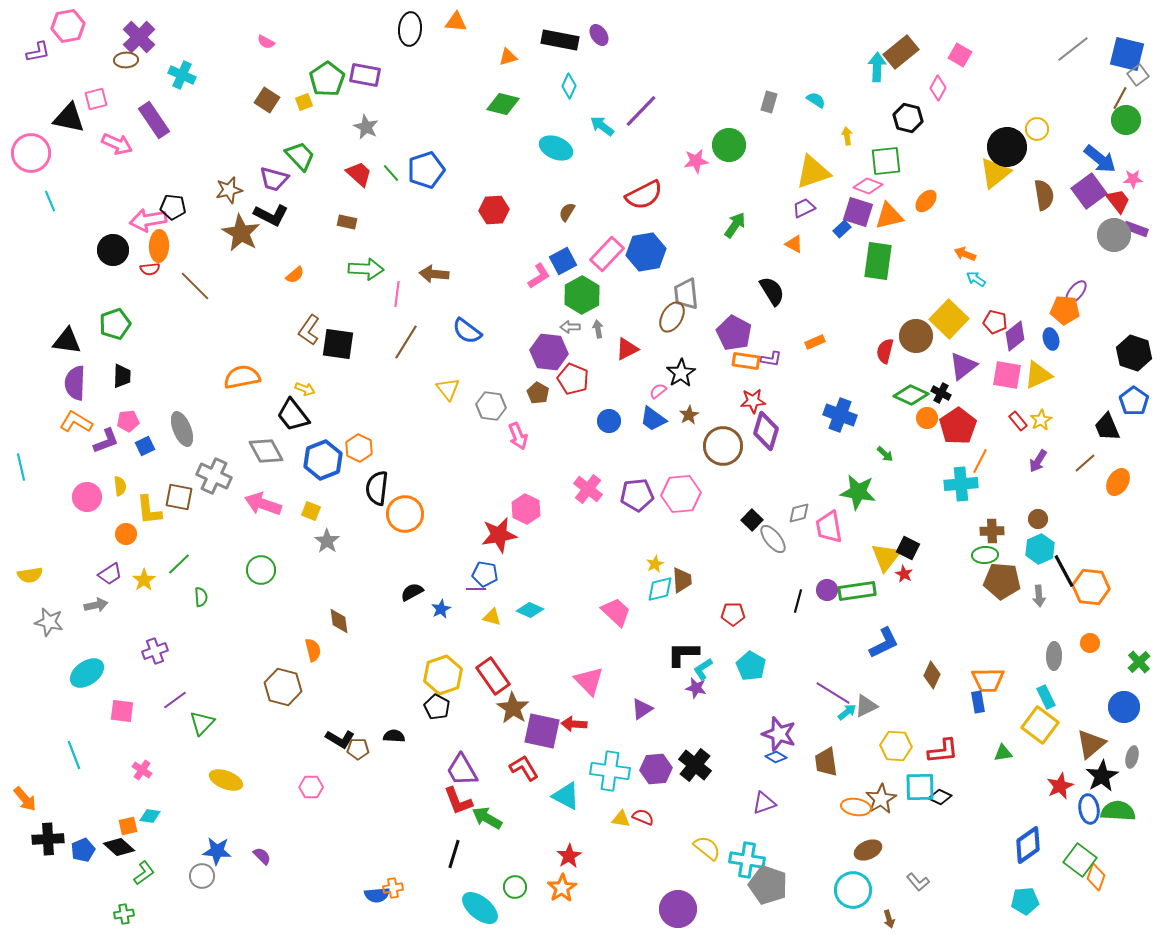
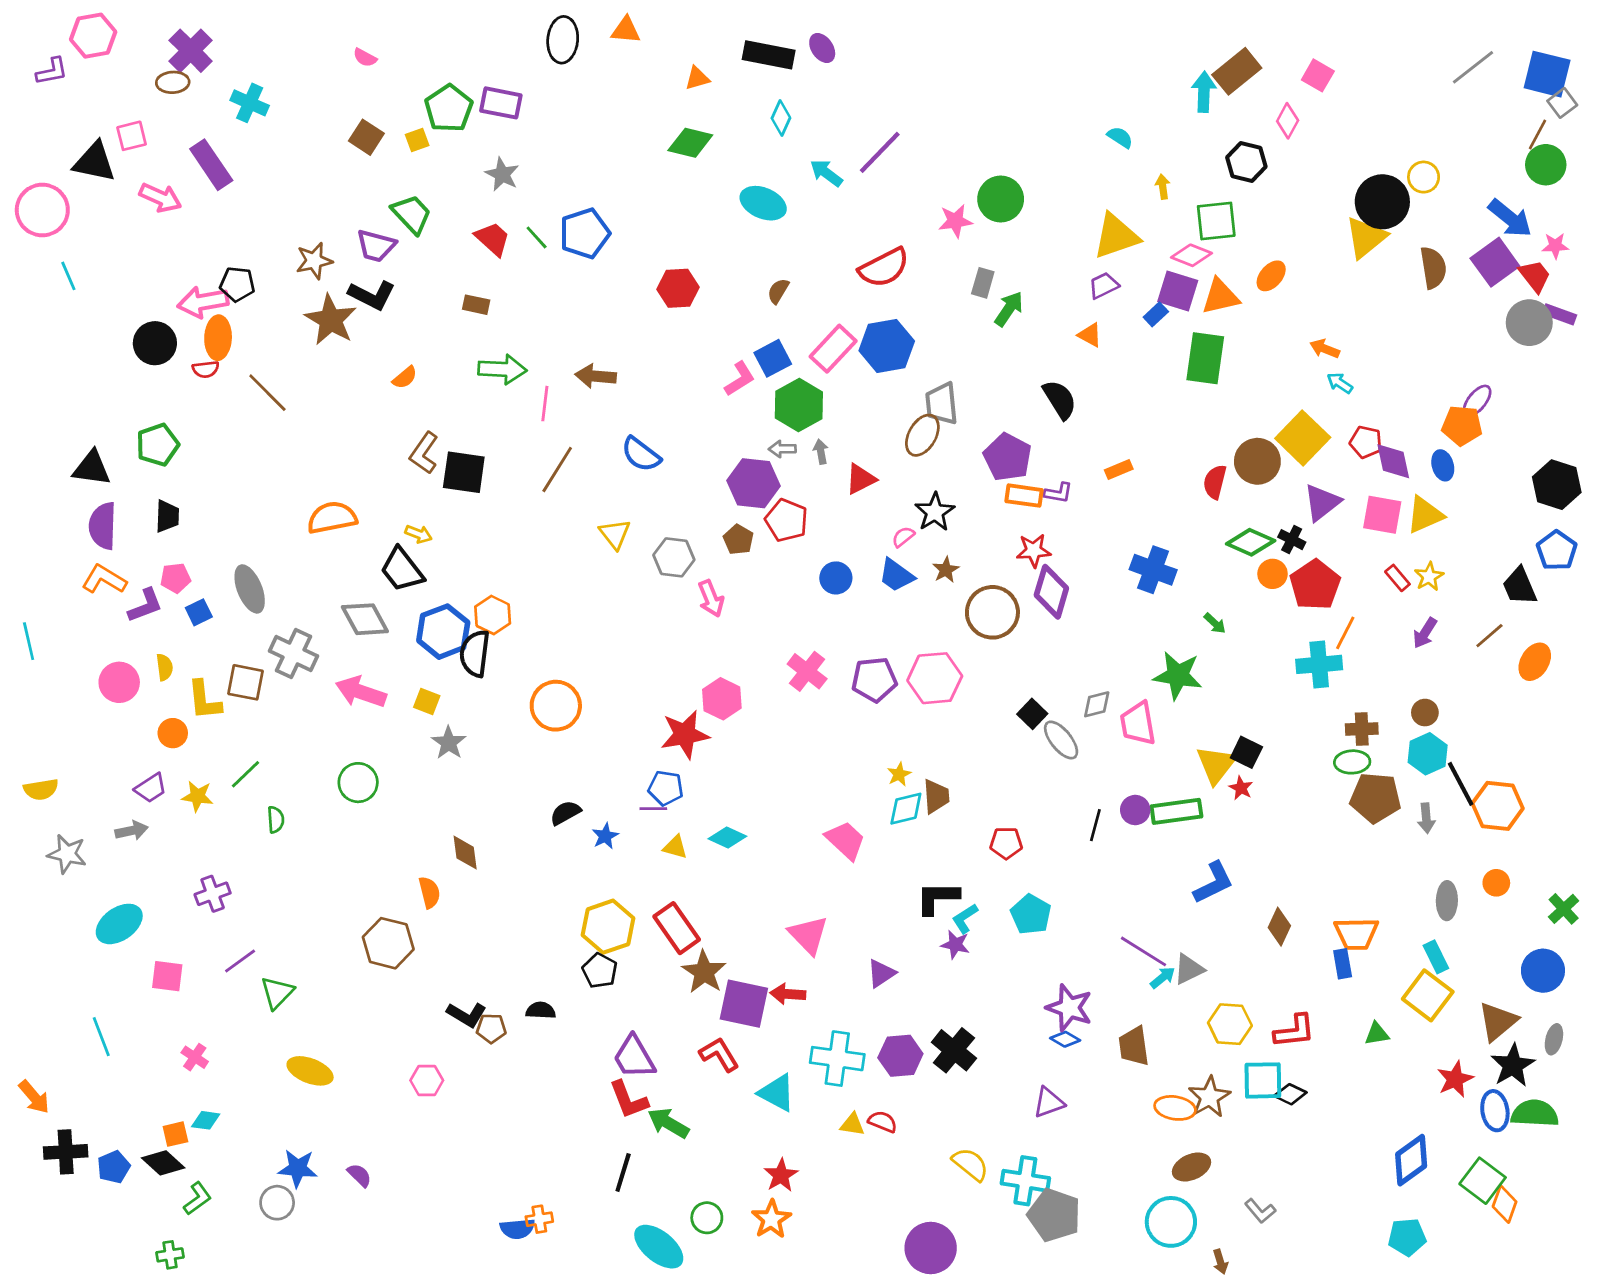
gray rectangle: (769, 102) -> (983, 283), moved
purple diamond: (1015, 336) -> (1393, 461), turned -64
black semicircle: (377, 488) -> (475, 653), moved
yellow star: (144, 580) -> (197, 796), turned -30

